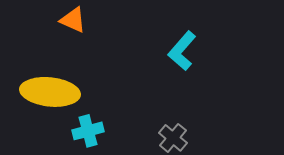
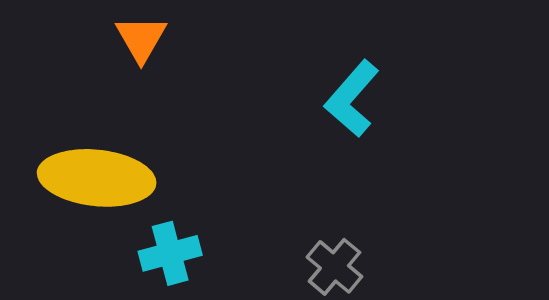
orange triangle: (73, 20) -> (141, 39), turned 36

